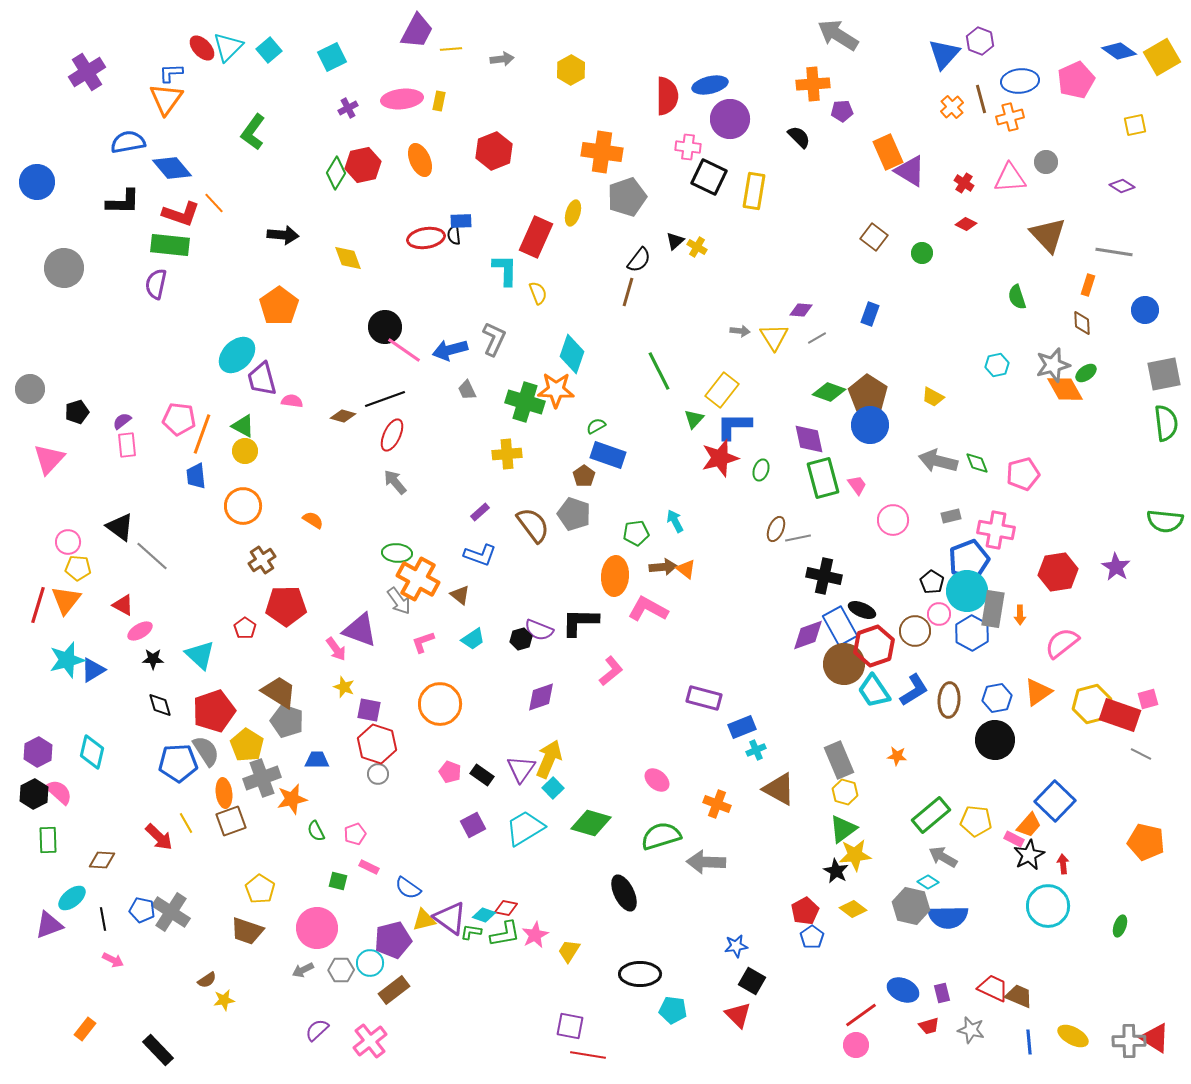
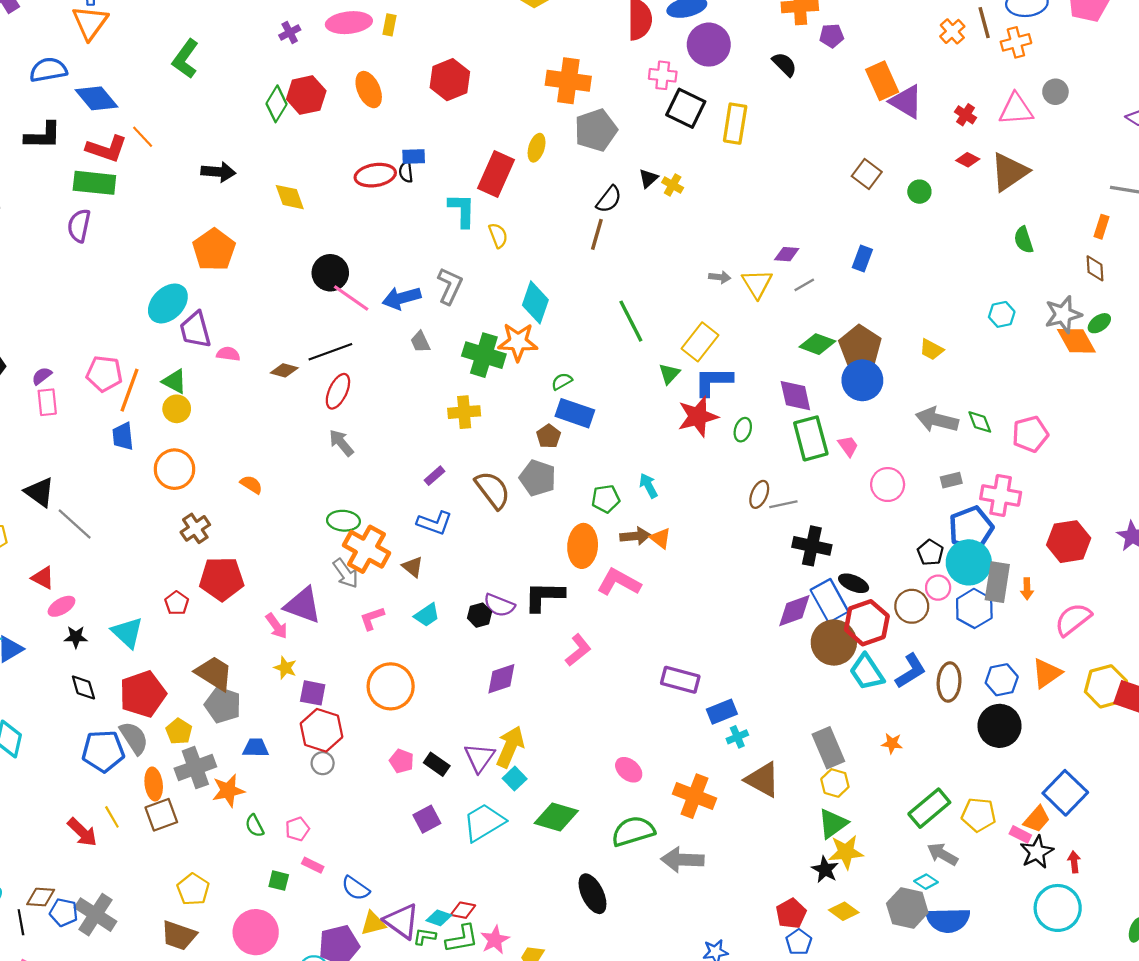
brown triangle: (1048, 235) -> (1009, 172), moved, turned 39
yellow pentagon: (247, 745) -> (179, 731), size x0.7
orange cross: (717, 804) -> (695, 796), size x1.4
brown diamond: (102, 860) -> (41, 897), moved

